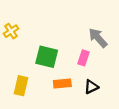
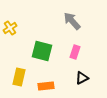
gray arrow: (98, 38) -> (72, 21), moved
orange rectangle: (62, 83) -> (46, 86), moved

